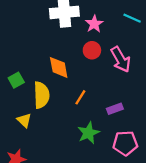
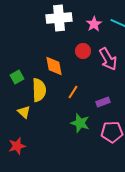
pink star: (94, 24) -> (94, 24), moved
green star: (88, 133) -> (80, 123), turned -30

